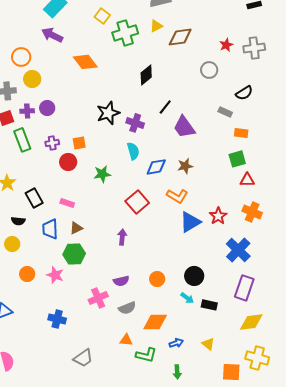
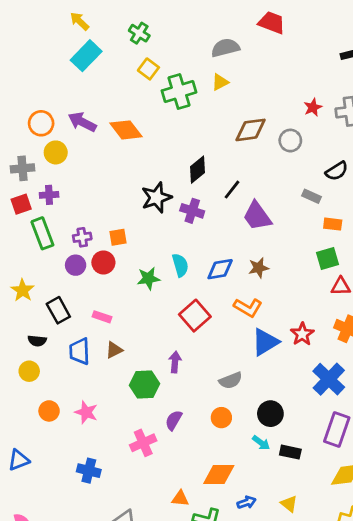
purple arrow: (52, 35) -> (82, 122), moved
brown diamond: (180, 37) -> (251, 130), moved
black diamond: (146, 75) -> (198, 170), moved
purple circle: (47, 108) -> (76, 265), moved
cyan semicircle: (133, 151) -> (180, 265), moved
green hexagon: (74, 254) -> (144, 384), moved
purple semicircle: (121, 281) -> (174, 420), turned 133
gray semicircle: (127, 308) -> (231, 380), moved

